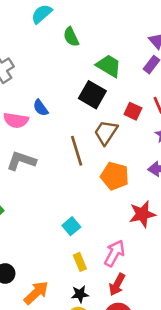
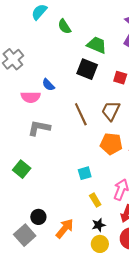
brown trapezoid: (106, 132) -> (111, 111), moved
orange pentagon: (115, 176) -> (111, 144), moved
cyan square: (71, 226) -> (85, 173), turned 32

